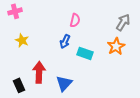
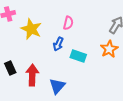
yellow star: (22, 40) -> (31, 29), moved, size x1.5
black rectangle: (19, 85) -> (10, 68), moved

